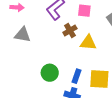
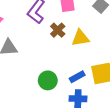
blue rectangle: (76, 76) -> (77, 77), turned 56

